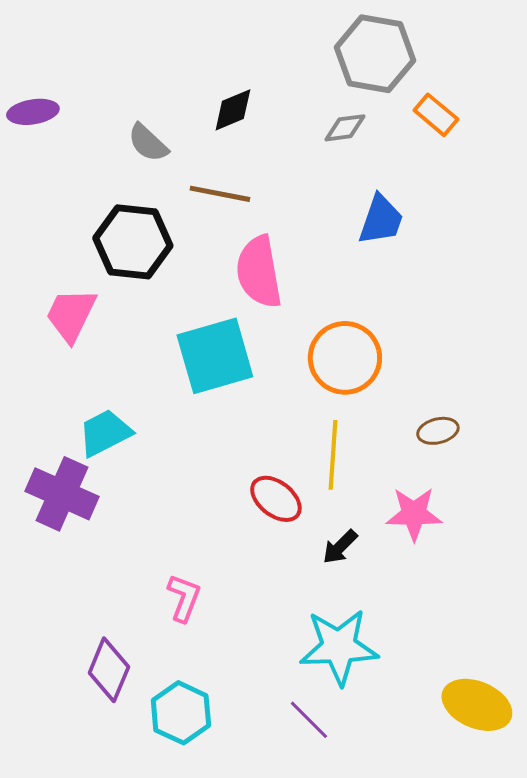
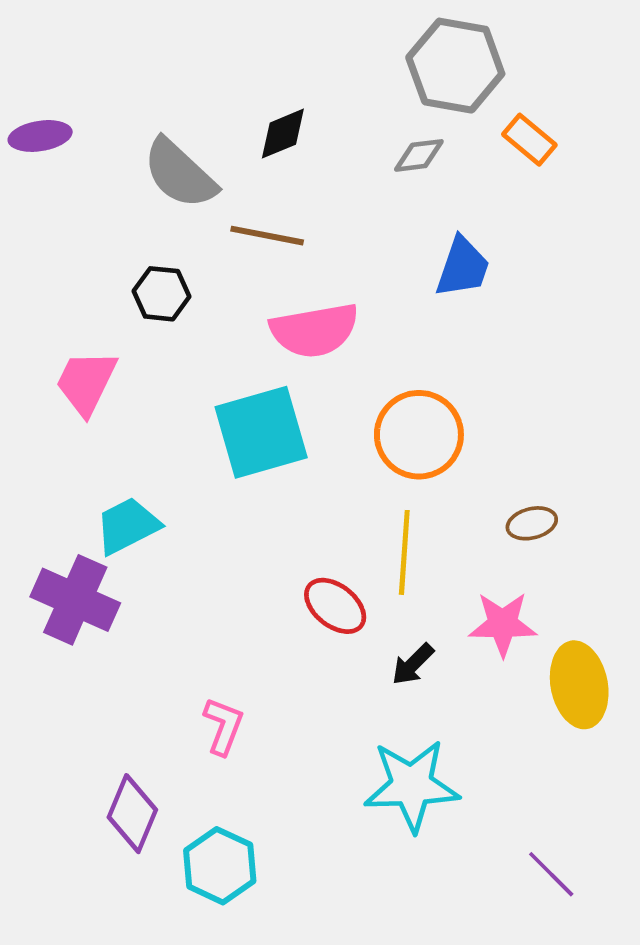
gray semicircle: (148, 143) -> (180, 174), size x1.5
black hexagon: (133, 242) -> (161, 294), size x0.6
pink semicircle: (259, 272) -> (314, 330), turned -90
yellow ellipse: (477, 705) -> (579, 685), moved, turned 56
purple line: (309, 720) -> (551, 874), moved

